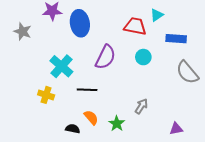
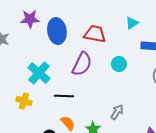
red trapezoid: (135, 26) -> (95, 34), moved

